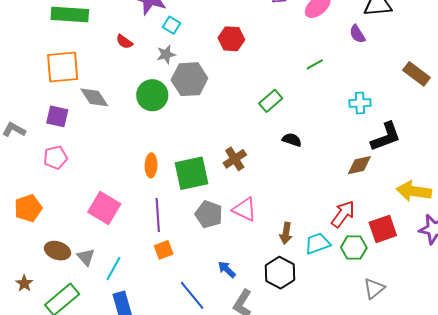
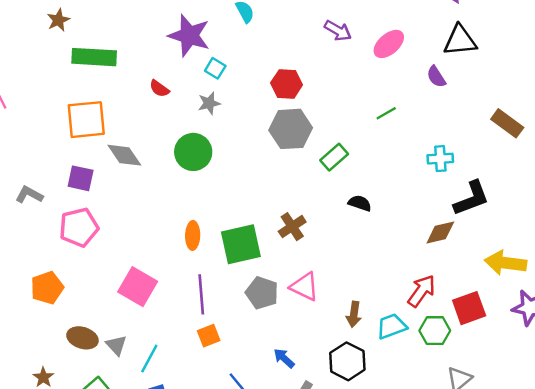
gray hexagon: (189, 79) -> (291, 129), moved
pink pentagon: (55, 158) -> (79, 227), size x1.4

